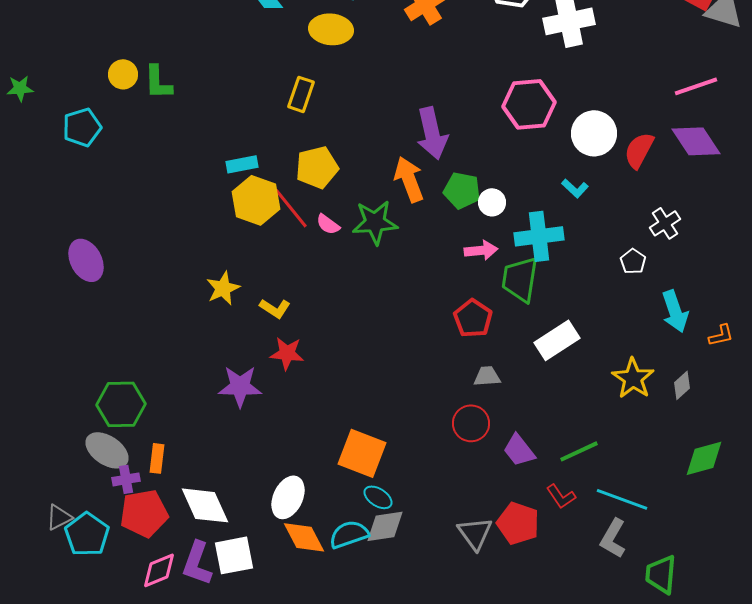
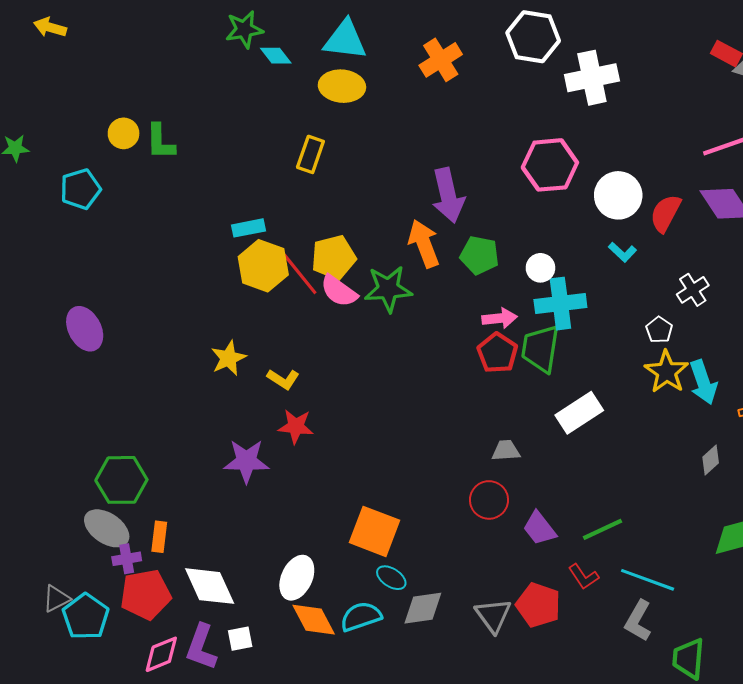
yellow pentagon: (317, 167) -> (334, 257), moved
cyan L-shape: (575, 188) -> (622, 252), moved
white circle: (492, 202) -> (540, 268), moved
pink semicircle: (328, 224) -> (339, 291), size x1.5
red pentagon: (473, 318) -> (497, 353), moved
yellow star: (633, 378) -> (667, 372), moved
gray diamond: (385, 526) -> (423, 608), moved
white square: (234, 555) -> (240, 639), size x0.6

